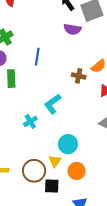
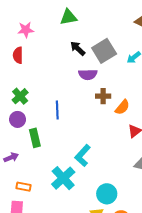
brown cross: (79, 76) -> (103, 96), moved
cyan cross: (30, 121) -> (63, 178), size x1.6

